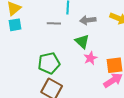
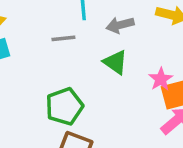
pink star: (90, 58) -> (161, 79), moved

